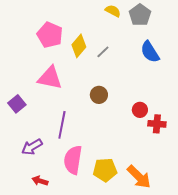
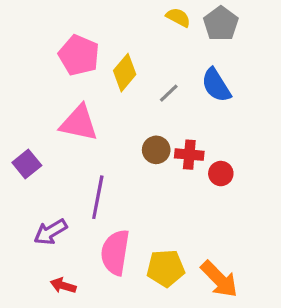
gray line: (103, 52) -> (169, 93), moved
blue semicircle: (150, 52) -> (216, 85), moved
red cross: (157, 124) -> (189, 155), moved

